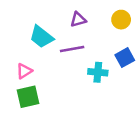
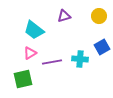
purple line: (72, 49) -> (52, 62), moved
pink triangle: (24, 71) -> (30, 53), moved

